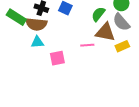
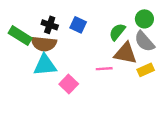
cyan triangle: (37, 42) -> (45, 65), size x1.5
pink square: (57, 58) -> (69, 84), turned -35

